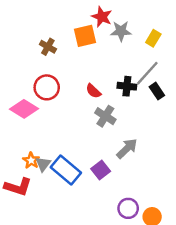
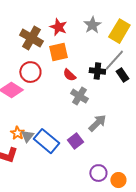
red star: (102, 17) -> (58, 27), moved
gray star: (121, 31) -> (92, 25), turned -30
orange square: (85, 36) -> (58, 52), moved
yellow rectangle: (153, 38) -> (119, 31), size x1.6
brown cross: (48, 47) -> (31, 38), size x1.6

